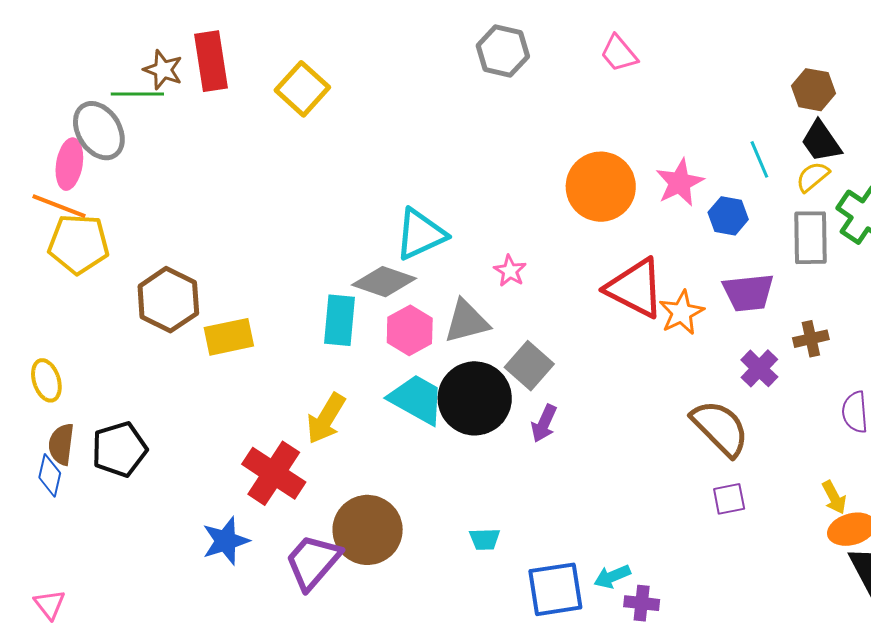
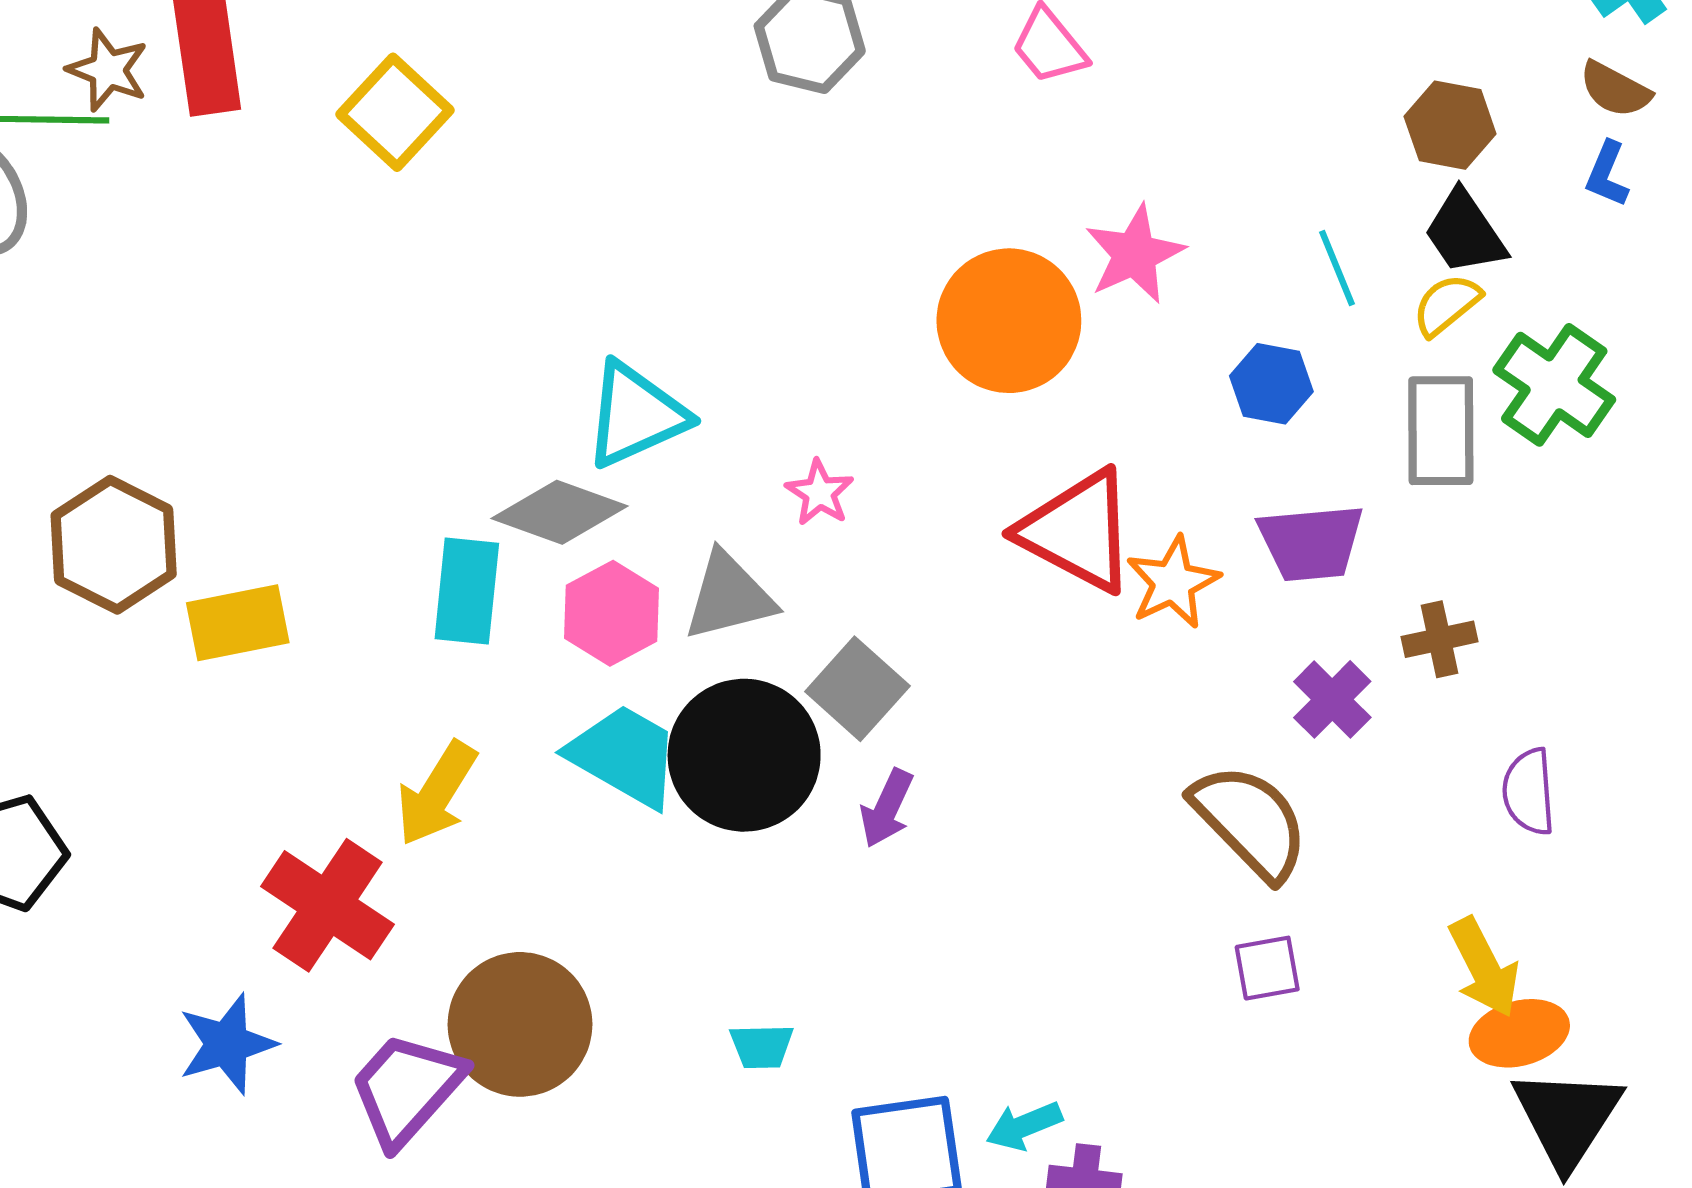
pink star: (680, 183) -> (1135, 254), moved
yellow arrow: (834, 497) -> (1484, 967), size x1.4

